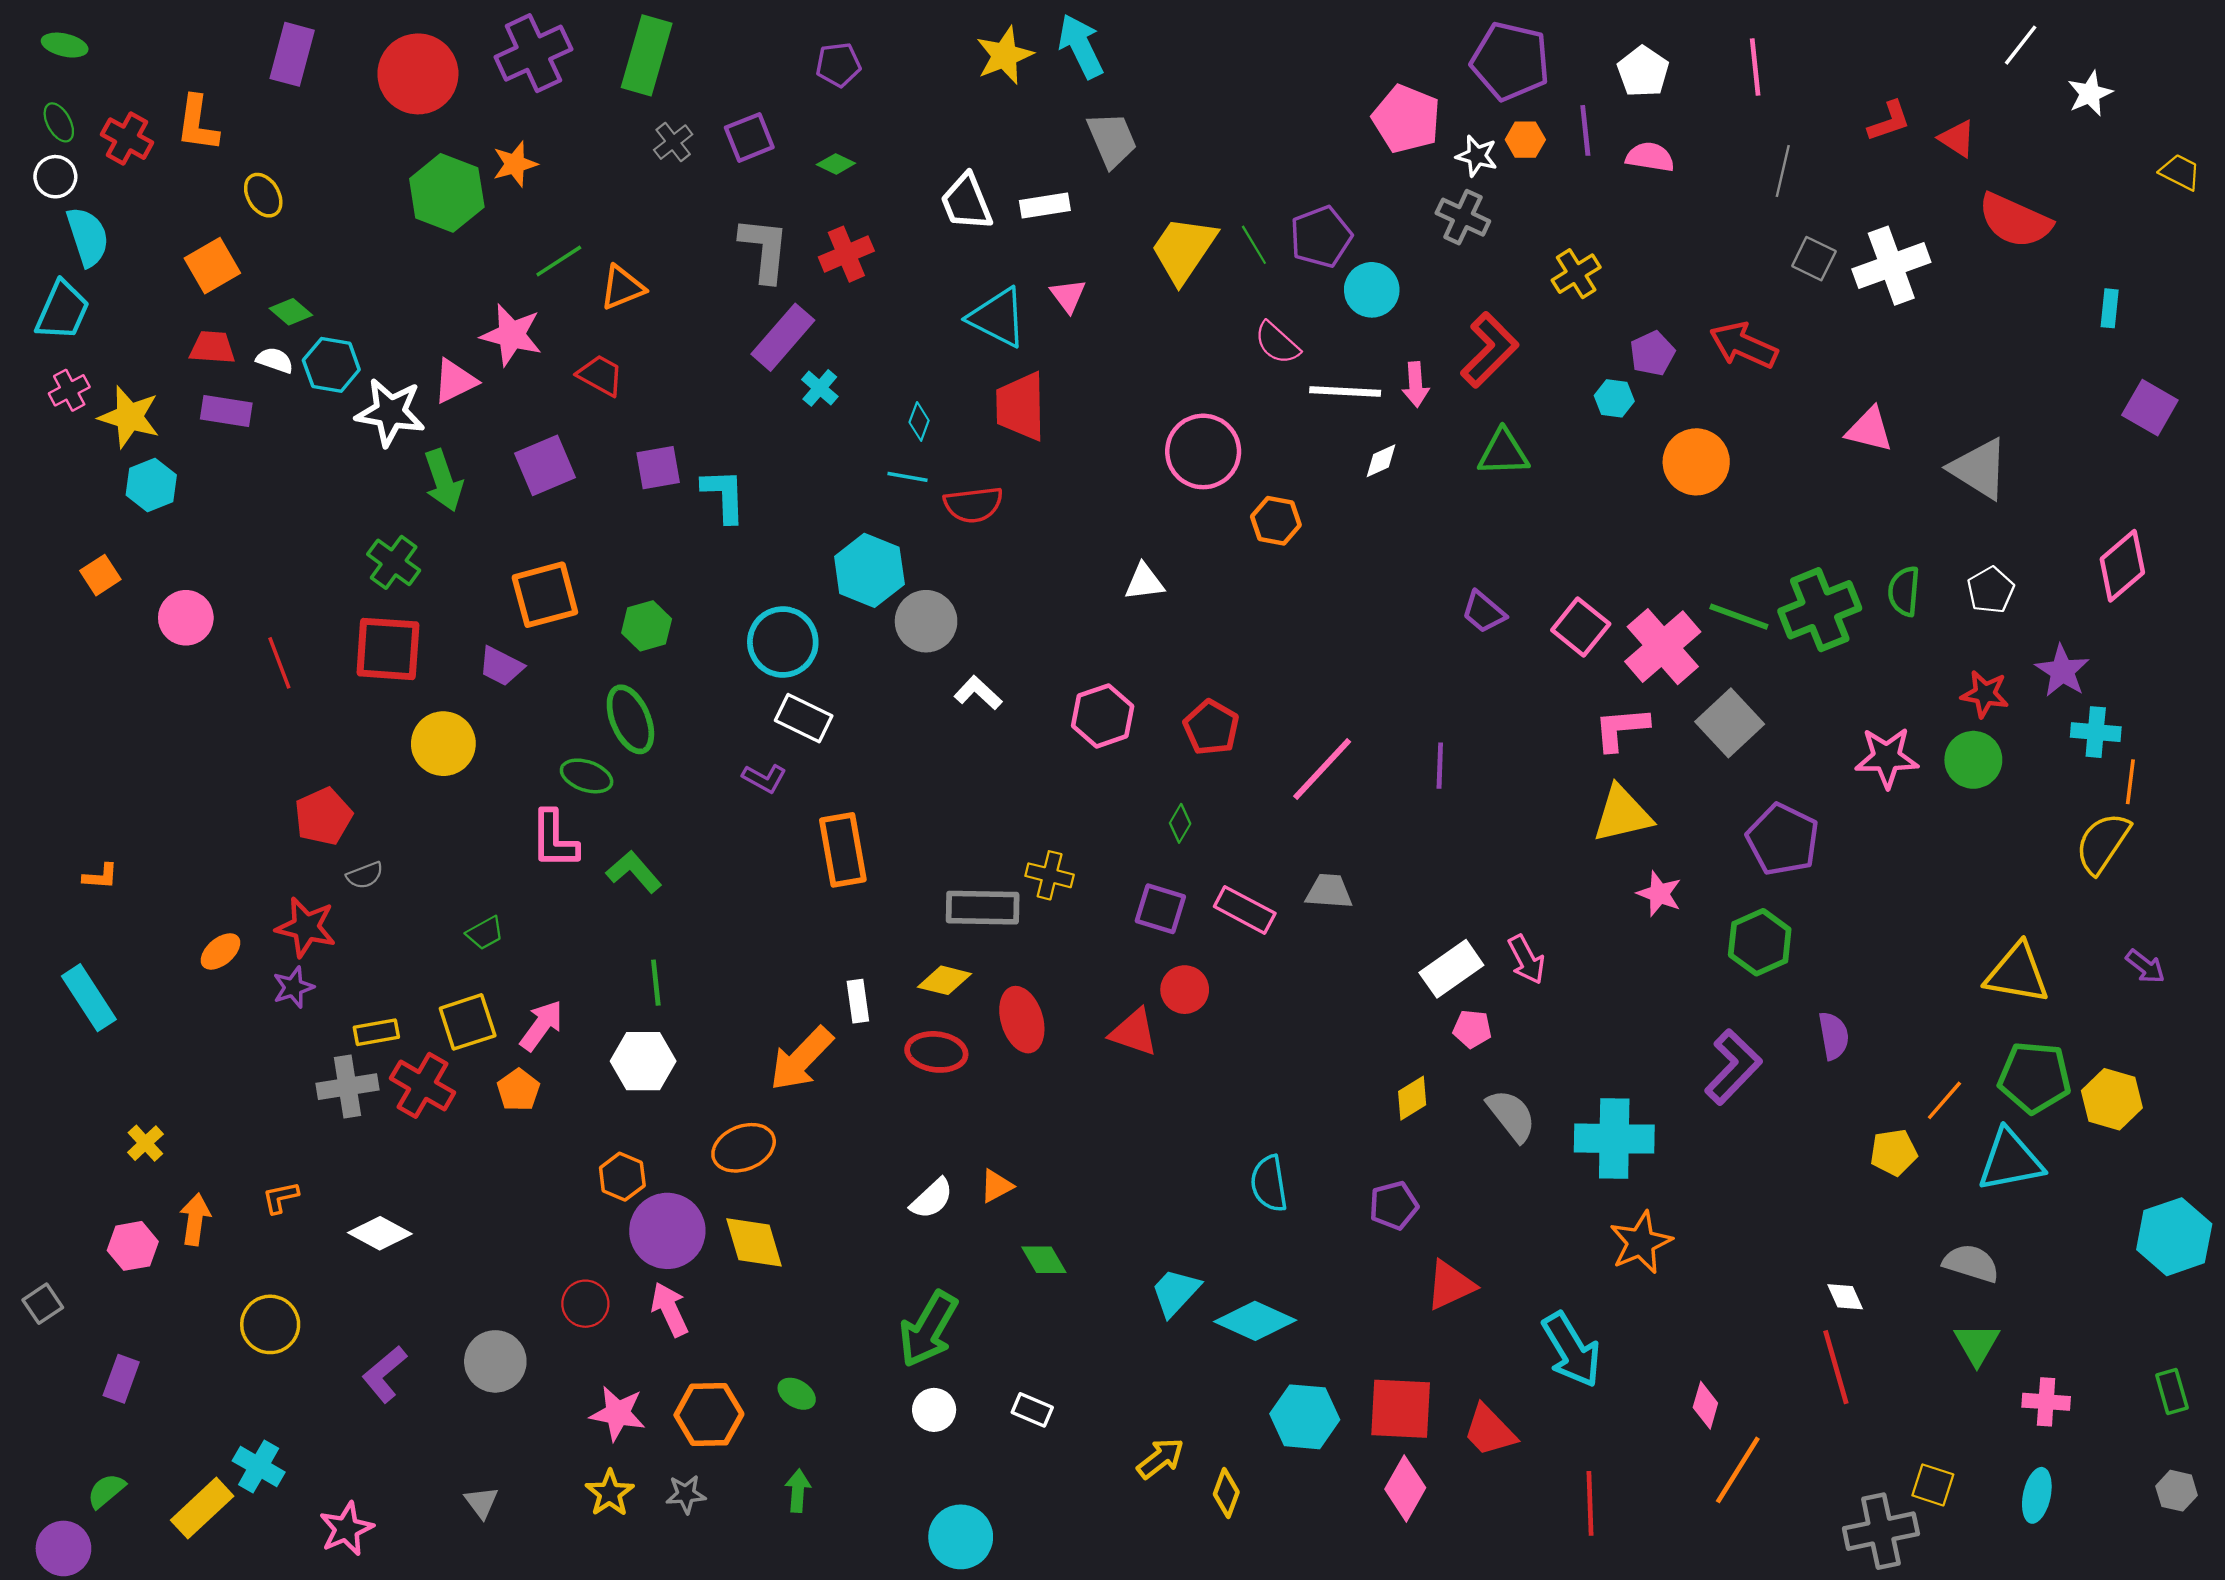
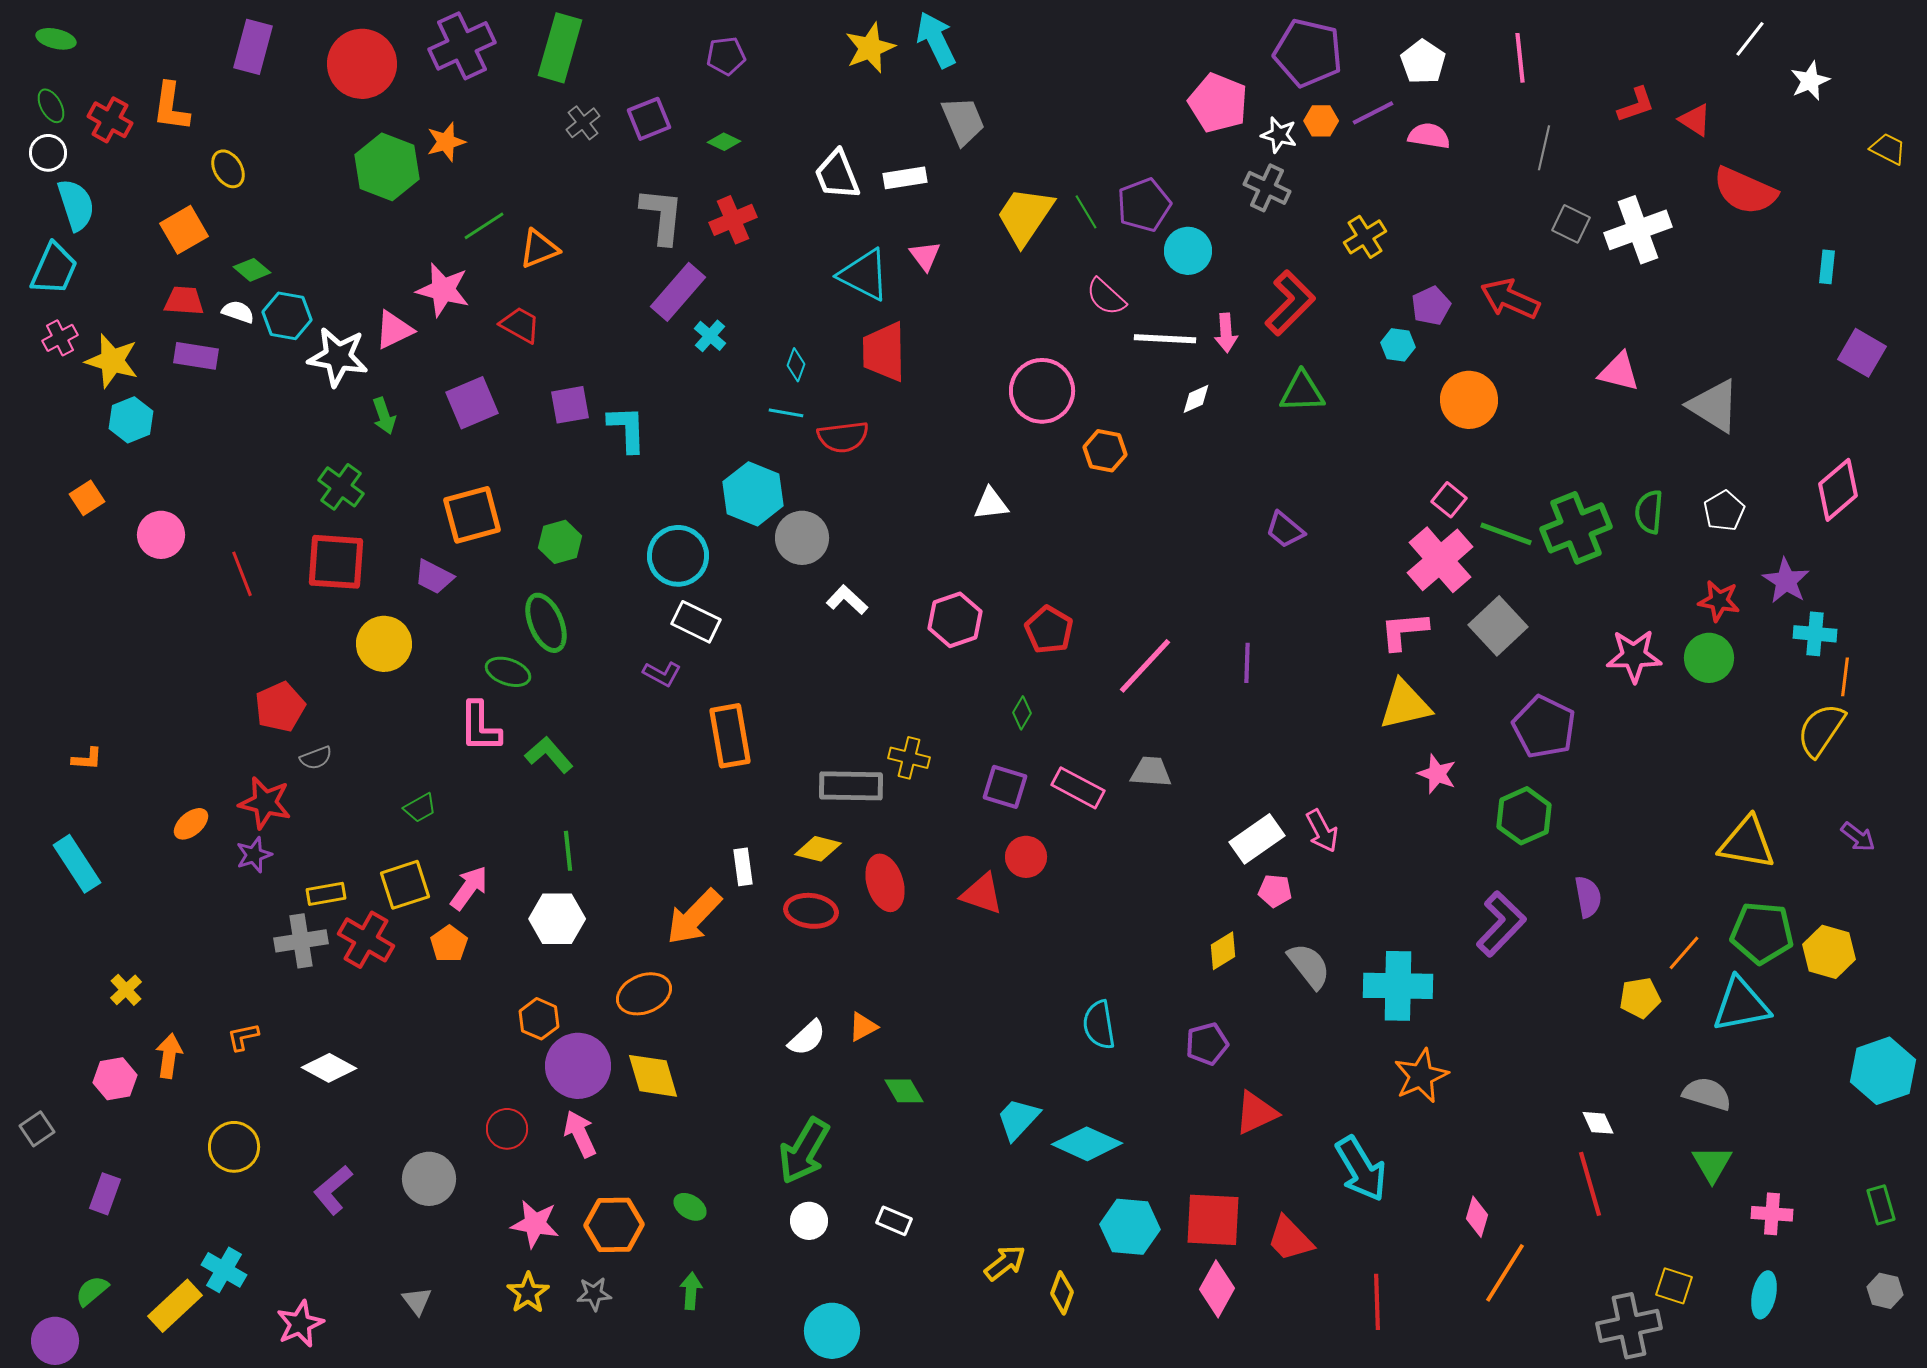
purple line: (1585, 130) -> (1373, 113), turned 69
green arrow: (443, 480) -> (384, 416), size x0.7
pink square: (1581, 627) -> (1449, 500), moved, size x0.7

